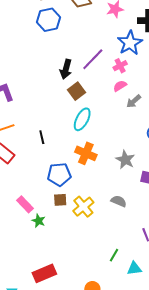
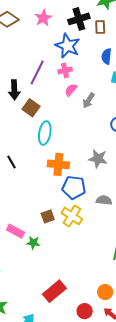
pink cross: (120, 66) -> (65, 70), turned 32
blue pentagon: (59, 174) -> (74, 187), moved, turned 30

